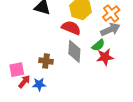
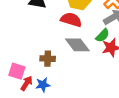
gray diamond: (74, 51) -> (77, 45), turned -35
pink square: (17, 70) -> (17, 71), turned 35

